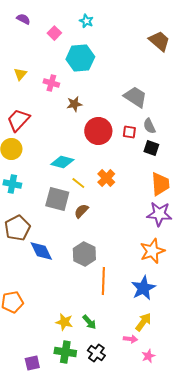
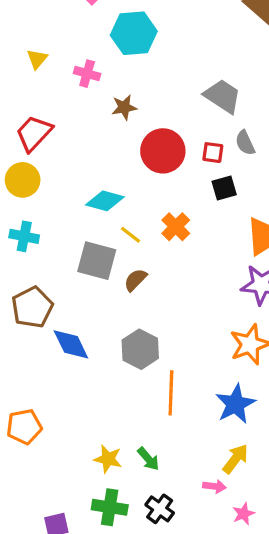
black square: (151, 148) -> (224, 188), moved, turned -35

